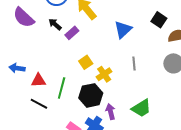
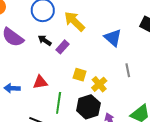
blue triangle: (123, 30) -> (113, 38), turned -30
yellow square: (86, 62) -> (80, 75), turned -32
red triangle: (38, 80) -> (40, 82), moved

